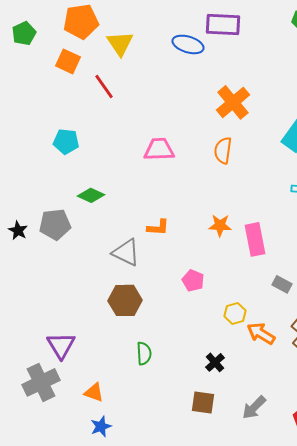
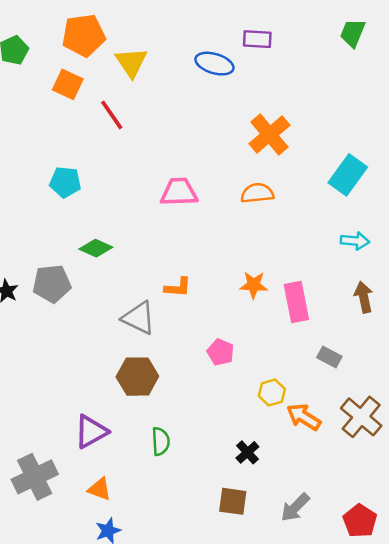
purple rectangle: (223, 24) -> (257, 39), size x0.7
orange semicircle: (223, 150) -> (257, 193), turned 76
purple triangle: (61, 345) -> (91, 432), moved, turned 32

